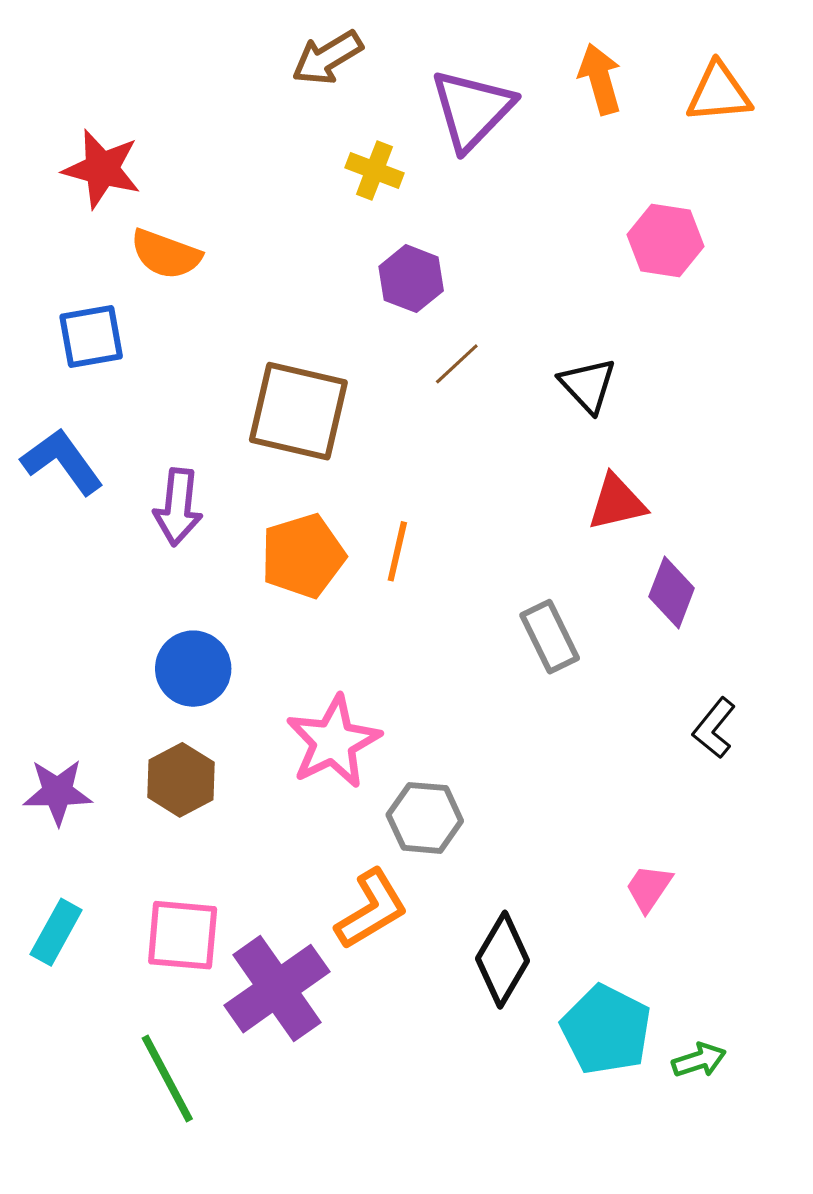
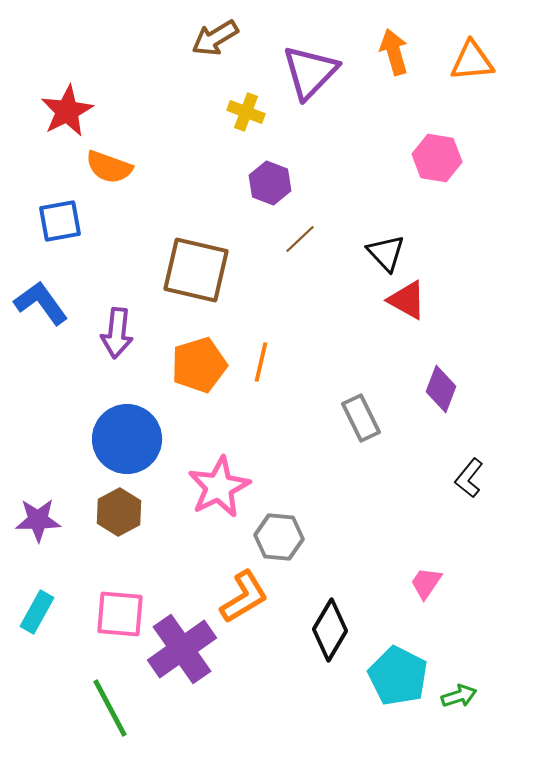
red star: (102, 169) -> (67, 111), turned 30
red triangle: (617, 503) -> (407, 300), moved, turned 42
blue circle: (193, 669) -> (127, 439), size x1.4

